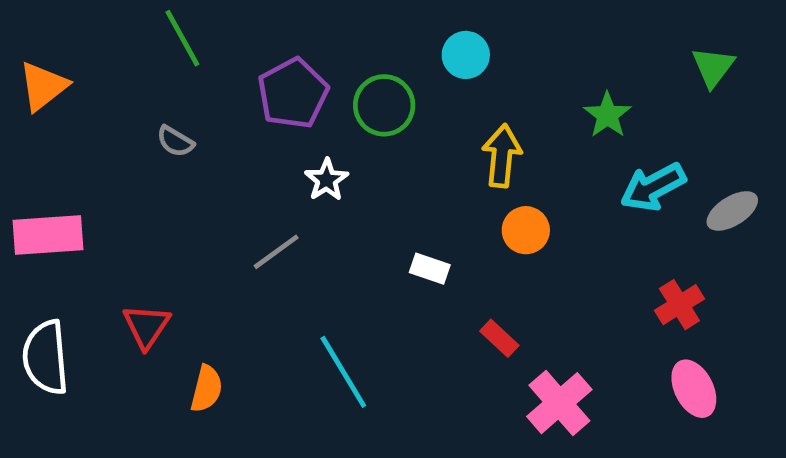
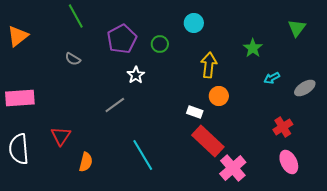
green circle: (384, 105) -> (160, 44), size x0.7
cyan arrow: (653, 187) -> (272, 78), size x0.6
white rectangle: (430, 269) -> (195, 112), moved
red rectangle: (499, 338) -> (208, 141), size x2.0

